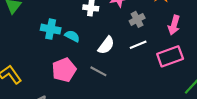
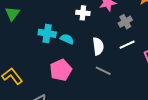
white semicircle: (106, 45) -> (98, 46), turned -42
gray line: (98, 71) -> (103, 71), moved

